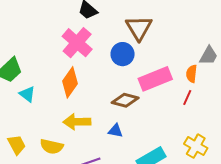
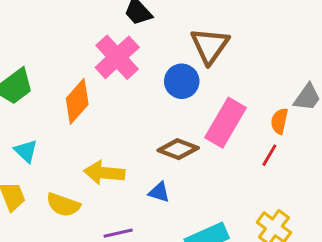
pink rectangle: (155, 79) -> (226, 123), turned -44
orange diamond: (70, 82) -> (77, 101), moved
cyan triangle: (27, 94) -> (26, 151), moved

